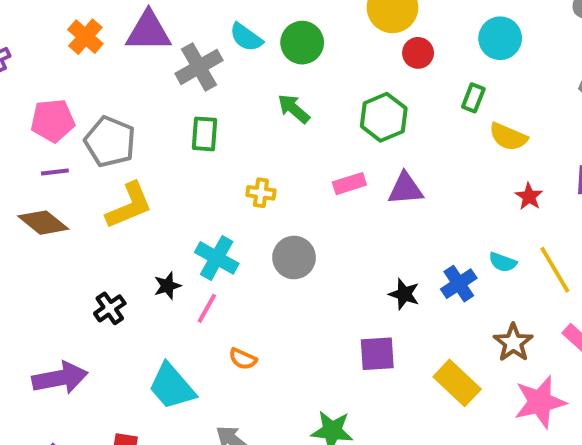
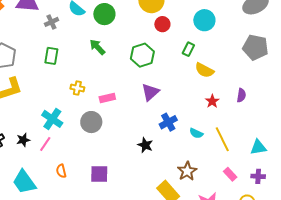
gray cross: (199, 67) -> (51, 22), size x0.6
pink rectangle: (349, 184) -> (107, 98), moved
purple triangle: (405, 189) -> (150, 92), turned -42
blue cross: (459, 284) -> (168, 122), moved
black star: (167, 286) -> (23, 140), moved
brown star: (513, 343) -> (187, 171), moved
purple square: (377, 354) -> (99, 174), moved
orange semicircle: (243, 359) -> (61, 171), turned 48

